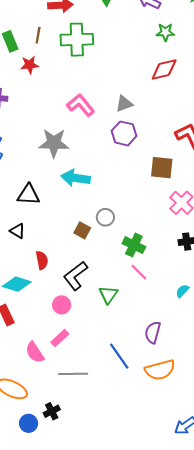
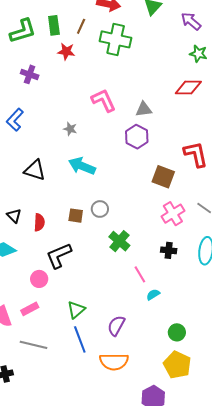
gray star: (54, 143) -> (70, 129), size x0.5
brown square: (82, 230) -> (76, 216), turned -35
black triangle: (18, 231) -> (14, 216), moved
red semicircle: (42, 260) -> (39, 222), moved
pink line: (139, 272) -> (140, 274), moved
green triangle: (108, 295) -> (76, 310), moved

